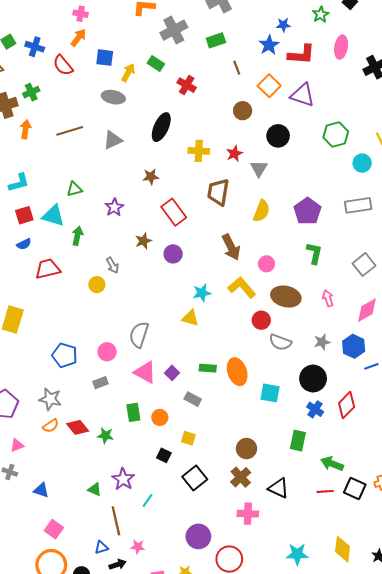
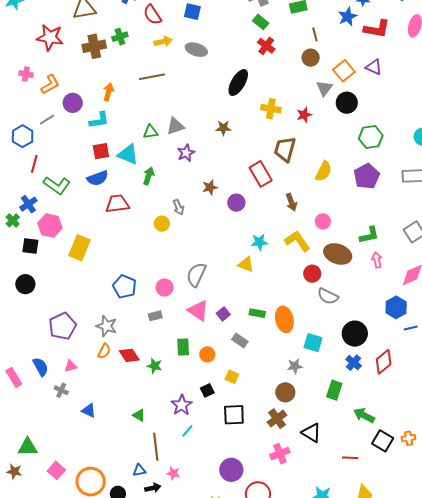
green rectangle: (156, 64) -> (261, 22), moved
yellow arrow: (128, 73) -> (163, 41), moved, turned 42
orange square: (269, 86) -> (344, 71), moved
purple triangle: (303, 95) -> (374, 67), size x0.7
brown circle: (243, 111) -> (311, 58), moved
orange arrow: (26, 129) -> (108, 92), moved
green hexagon: (336, 135) -> (371, 137), moved
gray triangle: (113, 140) -> (175, 126), moved
gray triangle: (259, 168) -> (324, 88), moved
red rectangle: (174, 212) -> (261, 174), moved
blue semicircle: (24, 244) -> (98, 178), size x1.5
brown arrow: (231, 247) -> (291, 202), size x0.7
green L-shape: (314, 253) -> (369, 235), moved, turned 60
gray star: (322, 342) -> (295, 366), moved
orange semicircle: (51, 426) -> (104, 351), turned -35
black square: (164, 455) -> (207, 390), turned 32
black square: (195, 478) -> (234, 415), turned 30
purple star: (123, 479) -> (182, 405), moved
red line: (325, 491) -> (350, 458), moved
pink cross: (248, 514) -> (280, 454), turned -30
pink square: (54, 529) -> (56, 470), moved

